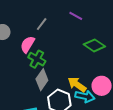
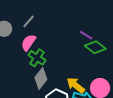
purple line: (76, 16) -> (86, 35), moved
gray line: (42, 24) -> (28, 21), moved

